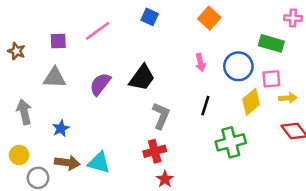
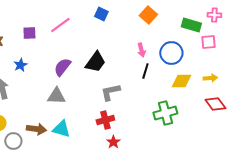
green rectangle: (271, 43) -> (191, 25), moved
gray triangle: (55, 78) -> (56, 96), moved
pink square: (271, 79) -> (208, 42), moved
yellow diamond: (251, 102) -> (181, 81), turned 40
black line: (205, 106) -> (145, 71), moved
gray L-shape: (161, 116) -> (110, 92), turned -125
blue star: (61, 128) -> (20, 65), moved

